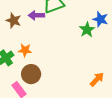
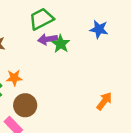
purple arrow: (36, 15) -> (47, 39), moved
green star: (87, 30) -> (61, 44), moved

